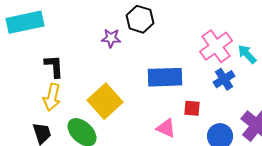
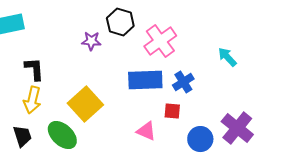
pink cross: (216, 46) -> (160, 41), moved
blue cross: (224, 79) -> (183, 82), moved

